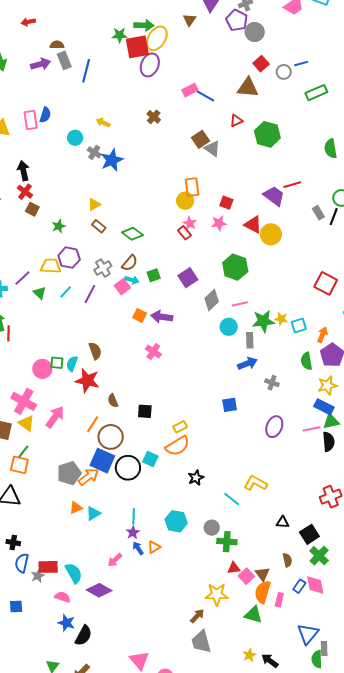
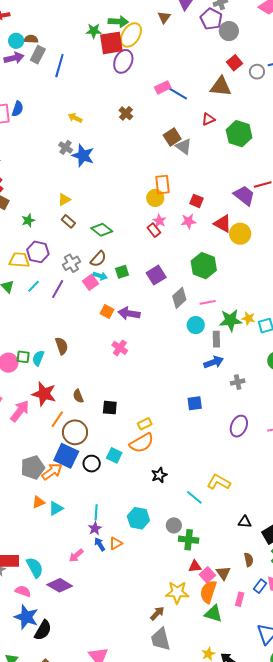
gray rectangle: (64, 60) -> (38, 55), turned 48
cyan circle: (75, 138) -> (16, 41), moved
blue star: (112, 160) -> (83, 156), turned -30
red star: (87, 381) -> (44, 394), moved
gray cross: (272, 383) -> (238, 382), turned -32
black circle: (128, 468) -> (92, 464), size x0.7
orange semicircle: (263, 592) -> (208, 592), moved
blue star: (66, 623) -> (26, 617), size x1.4

